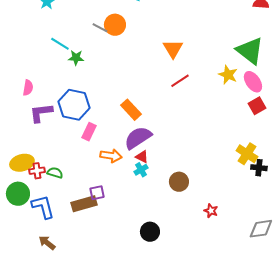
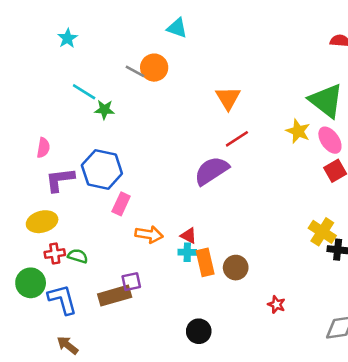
orange rectangle: (131, 110) -> (205, 262), moved, turned 30
purple semicircle: (138, 138) -> (211, 171), moved
yellow ellipse: (22, 163) -> (42, 222), moved
cyan cross: (141, 170) -> (187, 252), turned 32

